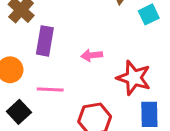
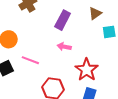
purple rectangle: (45, 41) -> (63, 20), moved

